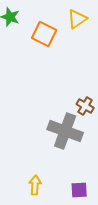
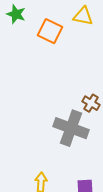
yellow triangle: (77, 19) -> (83, 16), turned 45

